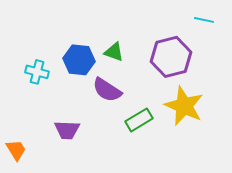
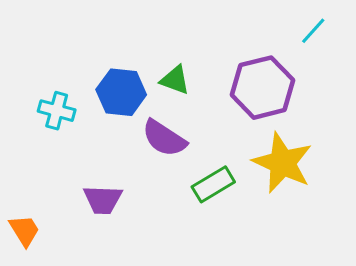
cyan line: (204, 20) -> (313, 31), turned -60

